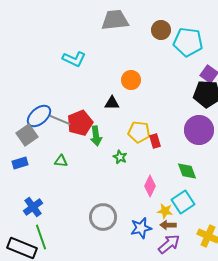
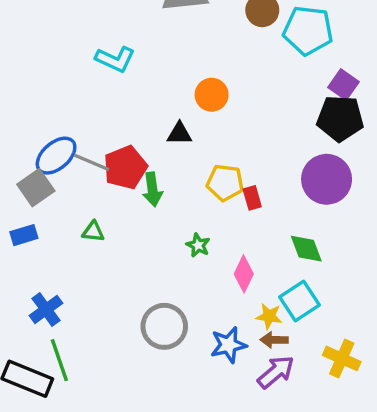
green star: (120, 157) -> (198, 245), moved

